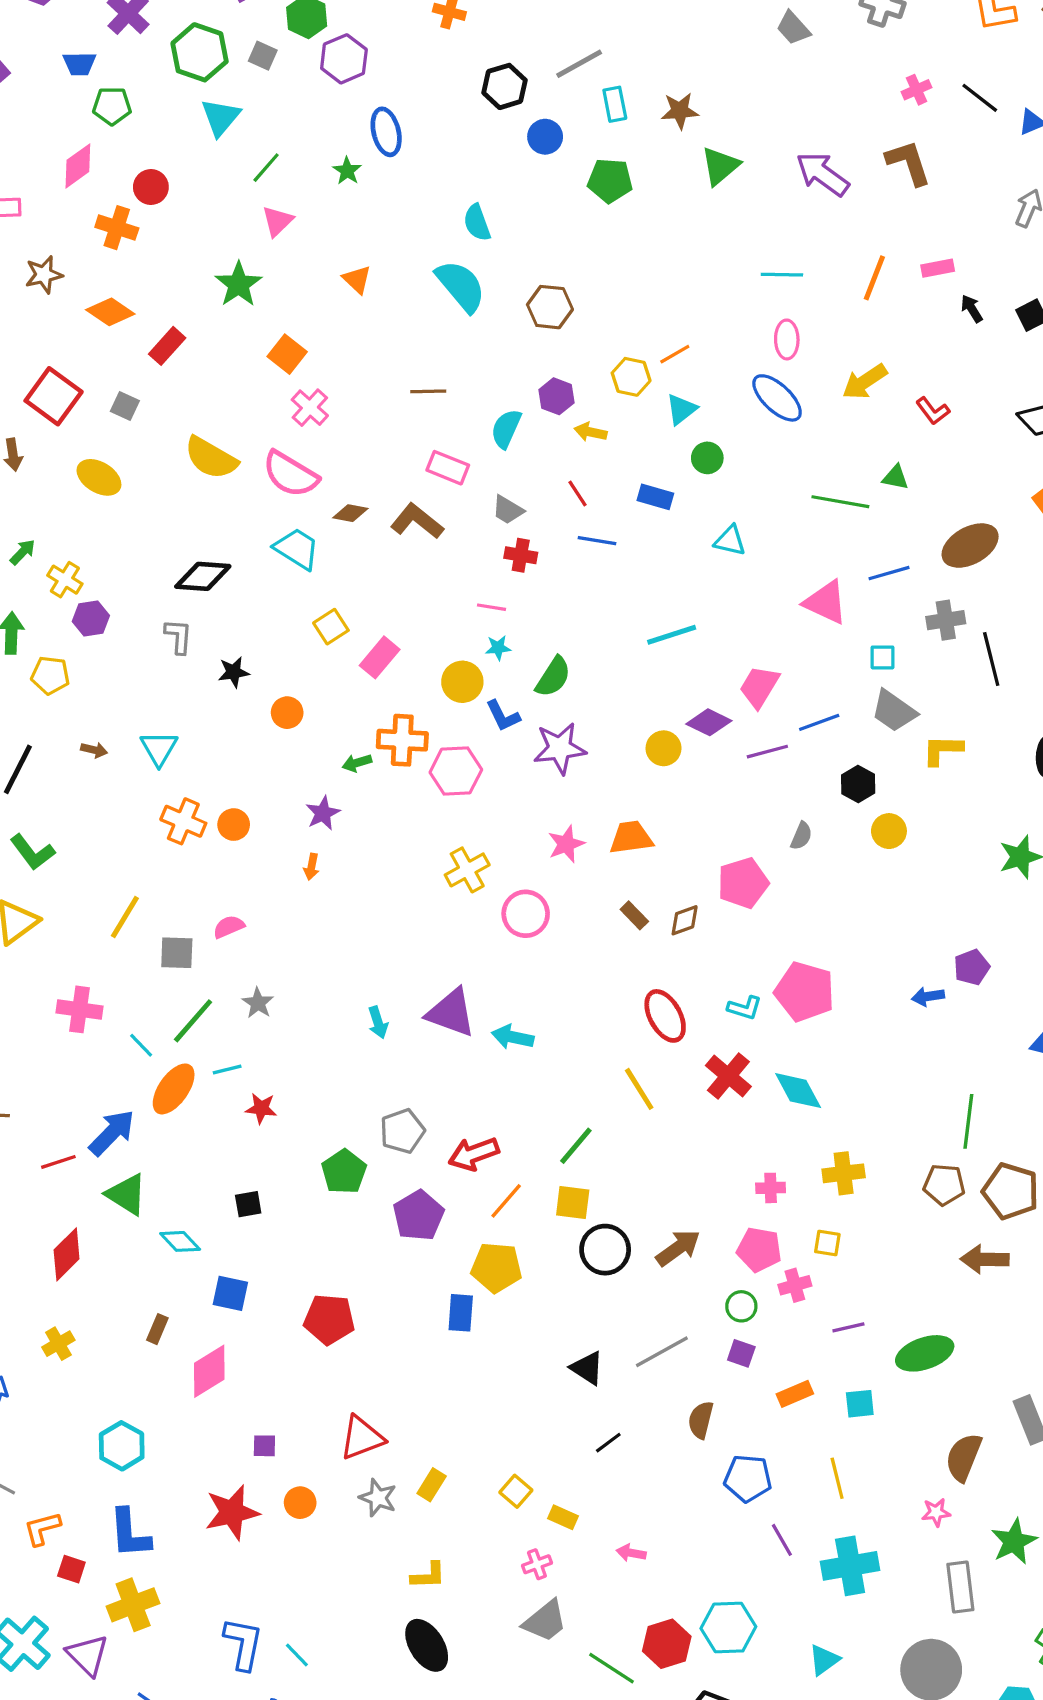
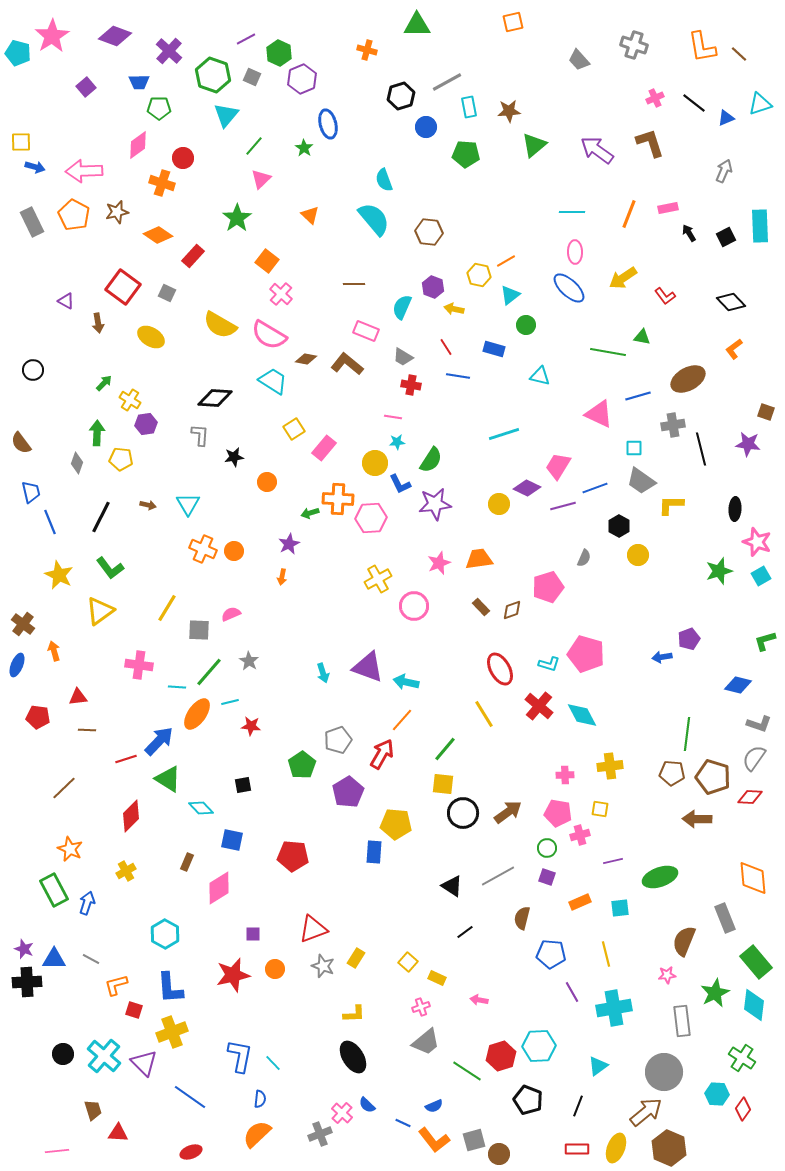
cyan line: (141, 1045) -> (177, 687), turned -42
red arrow: (474, 1154) -> (382, 754), turned 140
orange line: (506, 1201) -> (402, 720), moved

